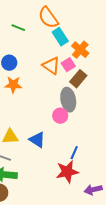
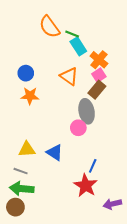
orange semicircle: (48, 18) -> (49, 27), moved
green line: (18, 28) -> (72, 34), moved
pink square: (68, 65) -> (99, 75), moved
red star: (67, 172) -> (86, 185), turned -30

